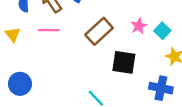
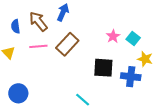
brown rectangle: (99, 31) -> (67, 44), moved
blue cross: (161, 88) -> (131, 77), moved

